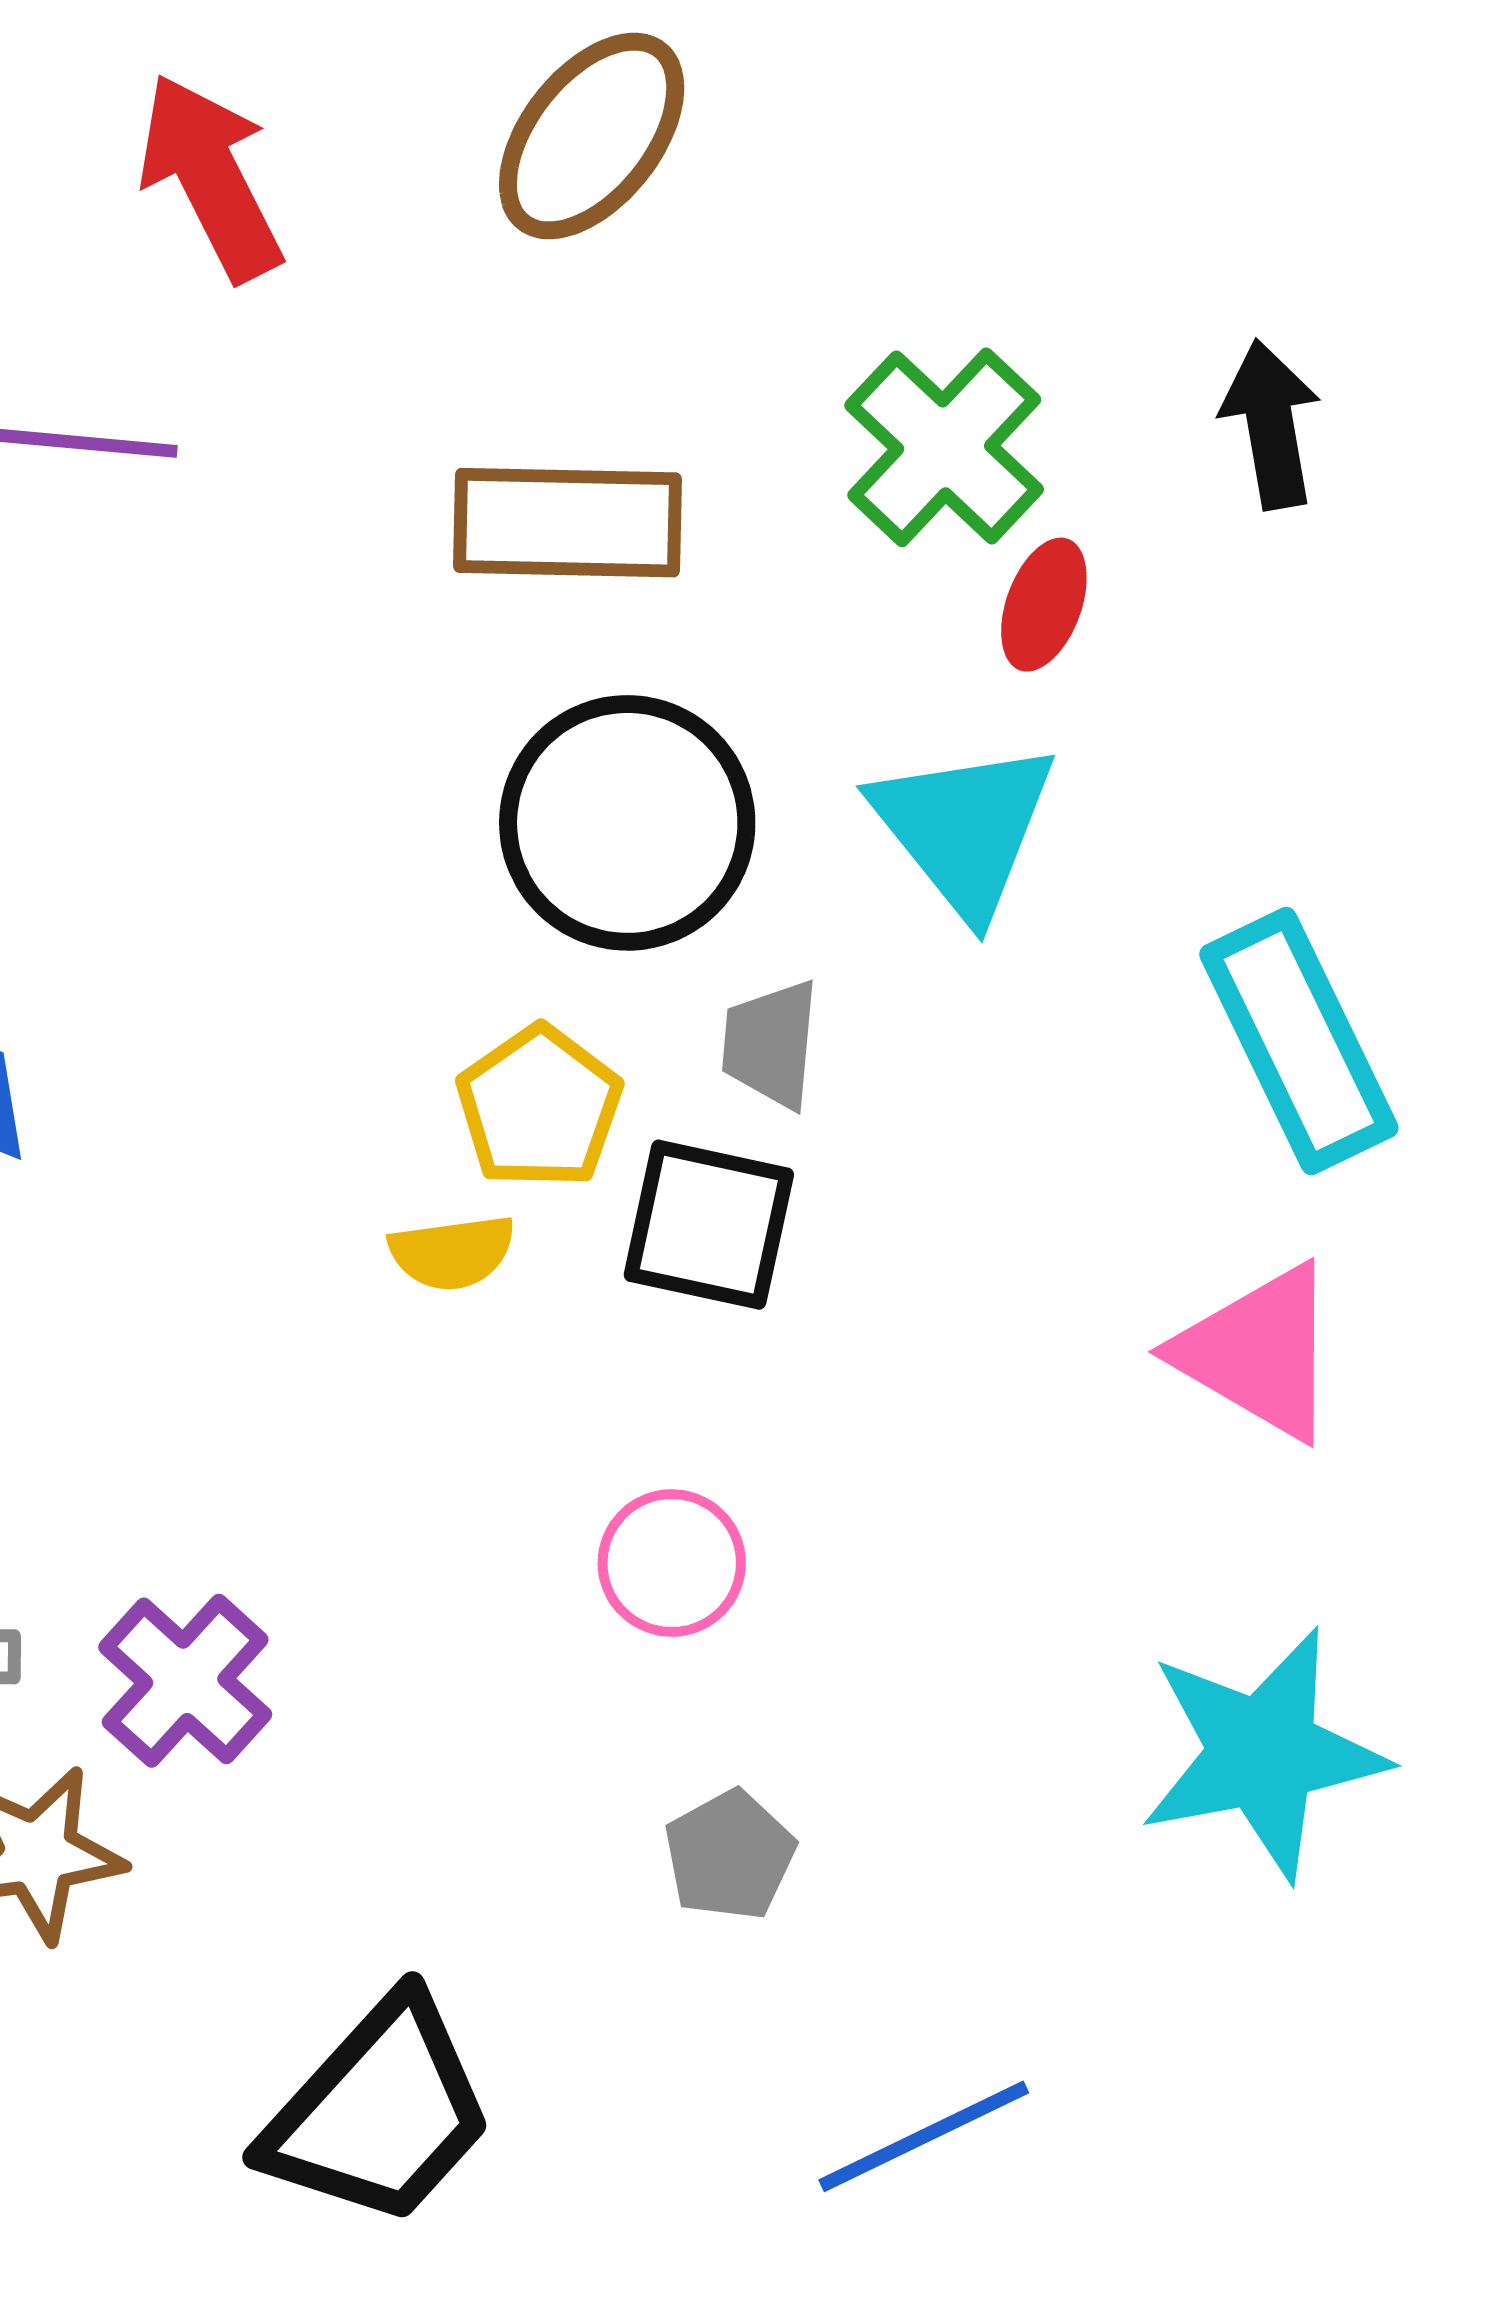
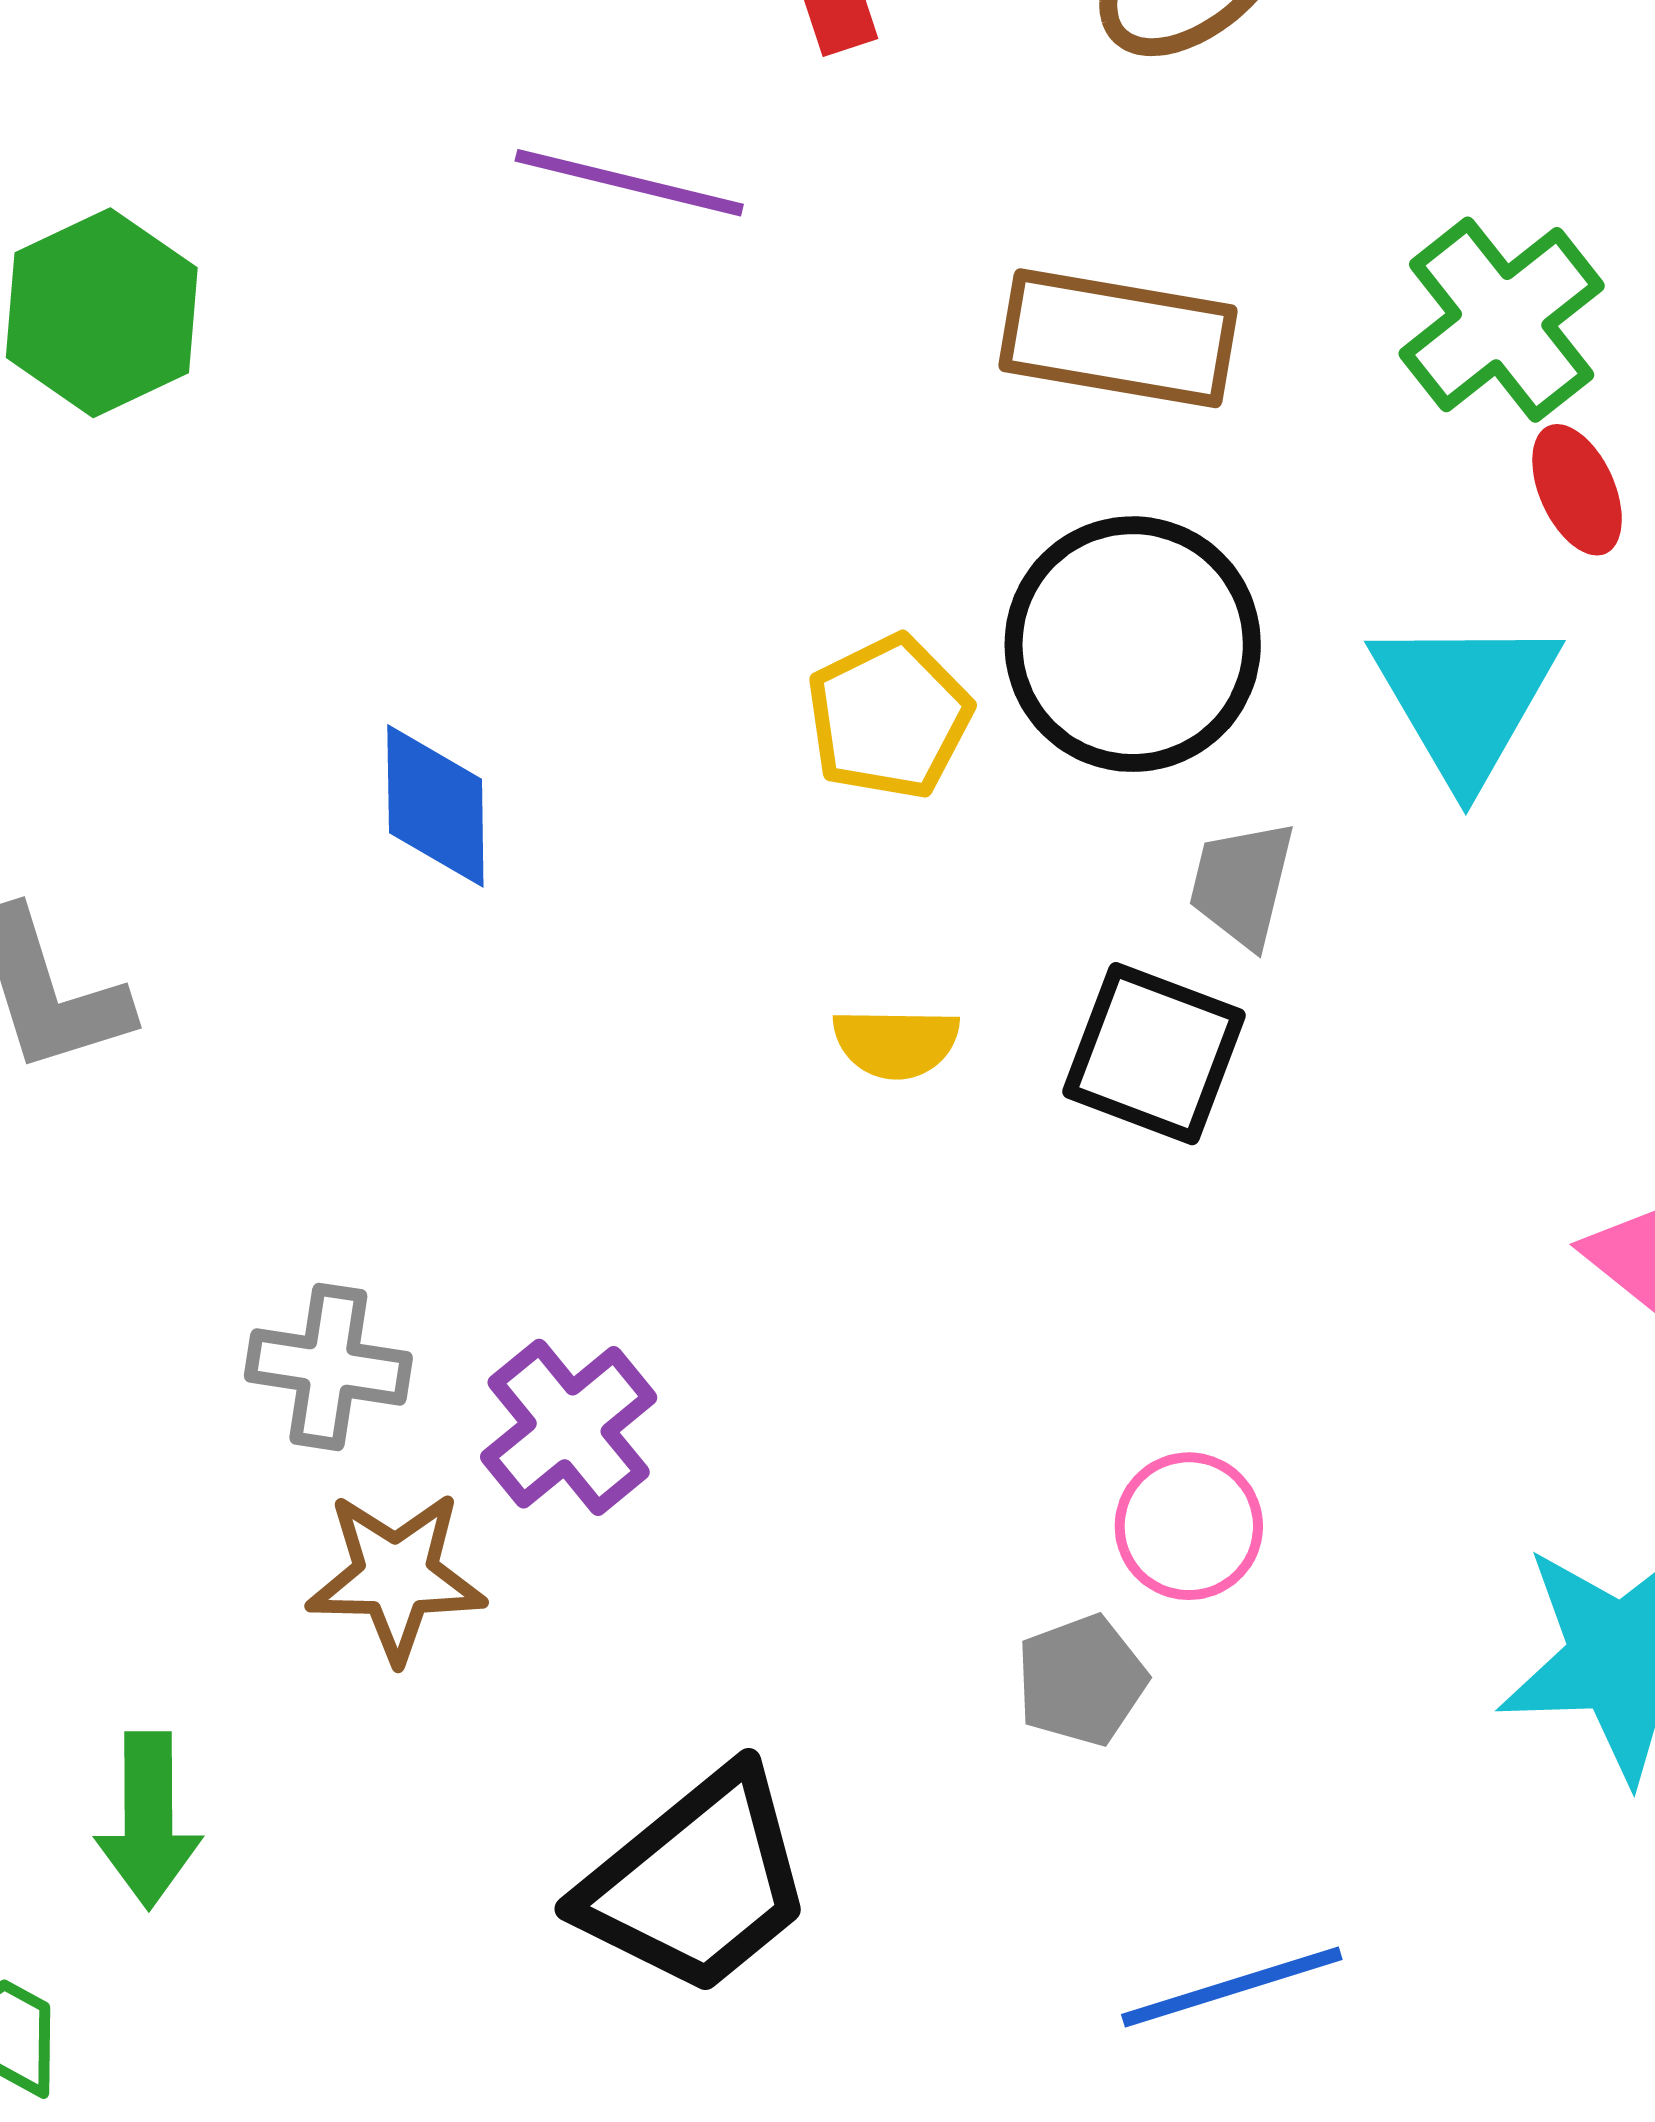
red ellipse: (1044, 605) -> (1577, 490), turned -53
yellow pentagon: (539, 1107) -> (889, 717), moved
pink circle: (672, 1563) -> (1189, 1526), moved

